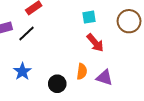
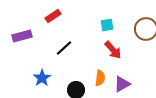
black line: (26, 34) -> (64, 48), moved
purple triangle: (104, 78) -> (122, 84), turned -48

